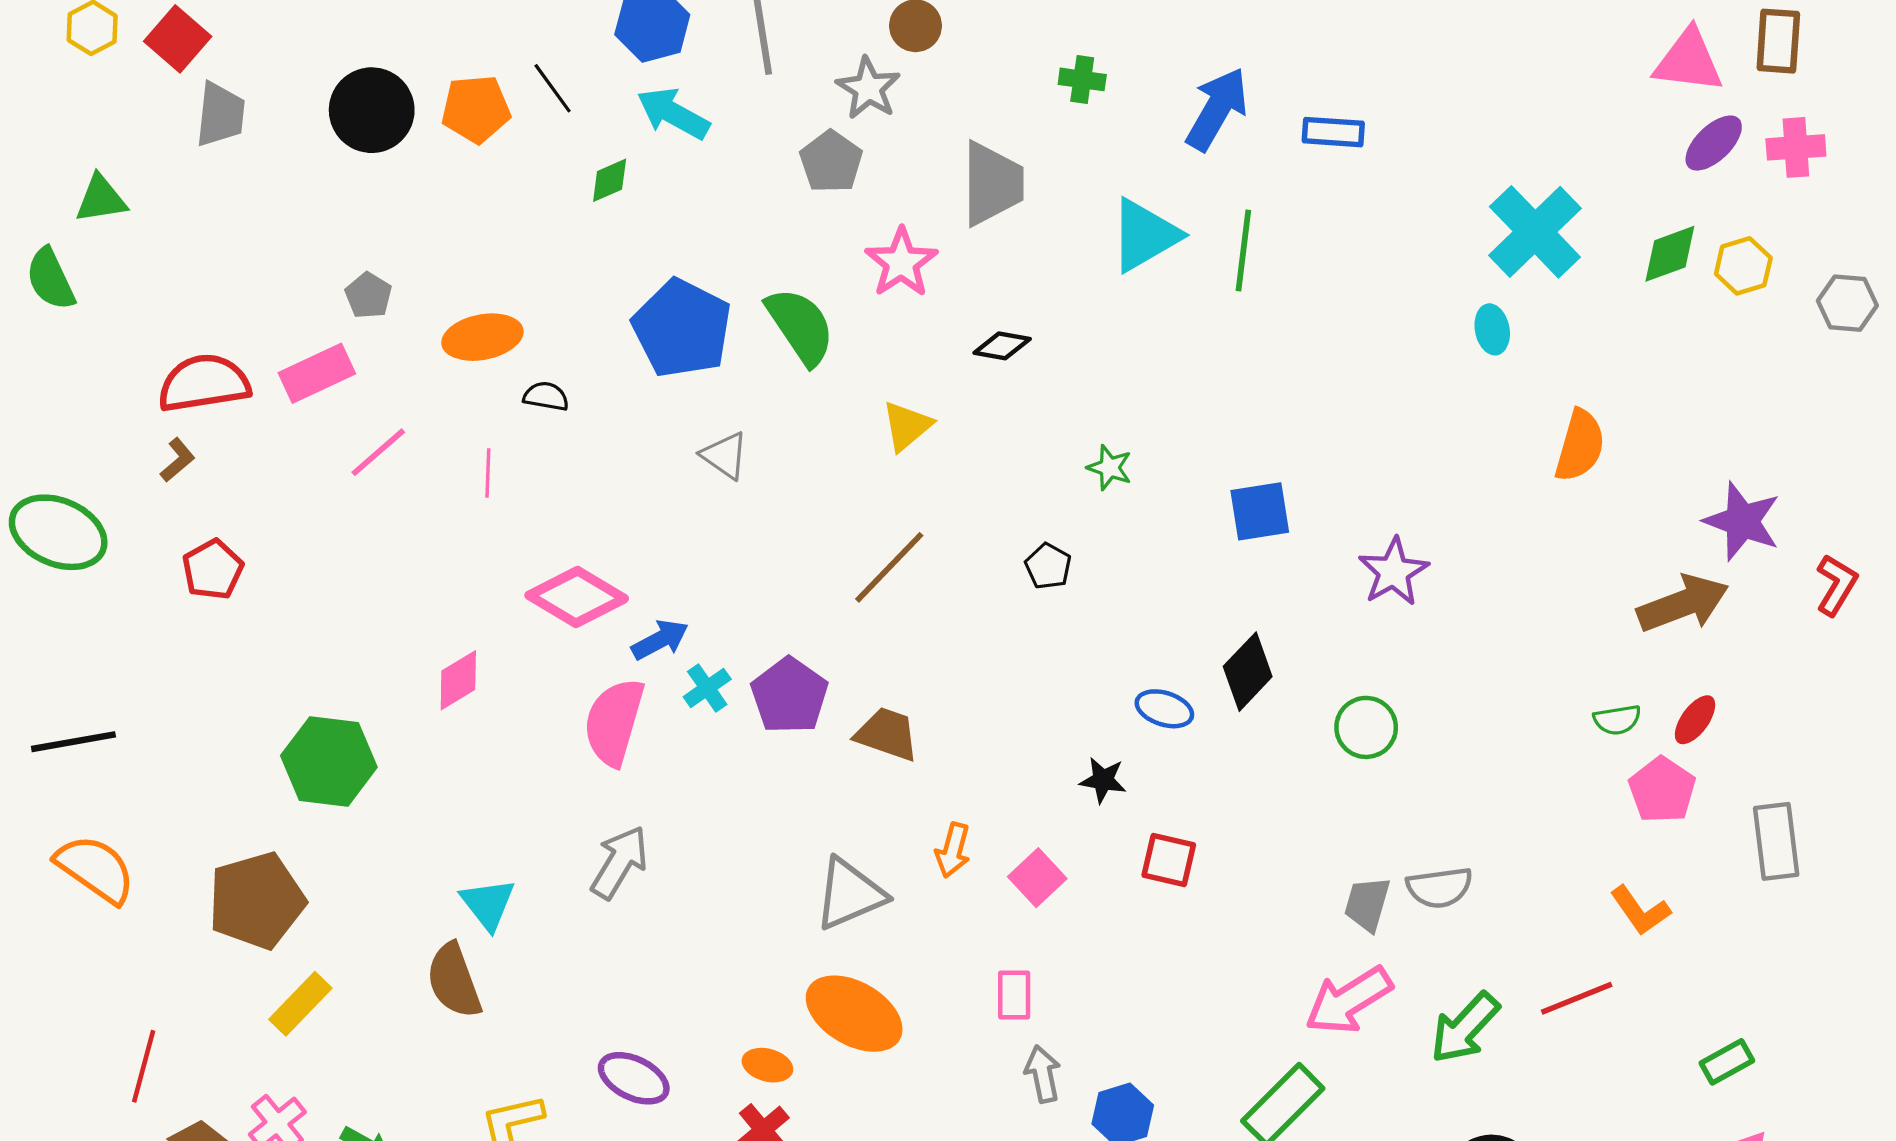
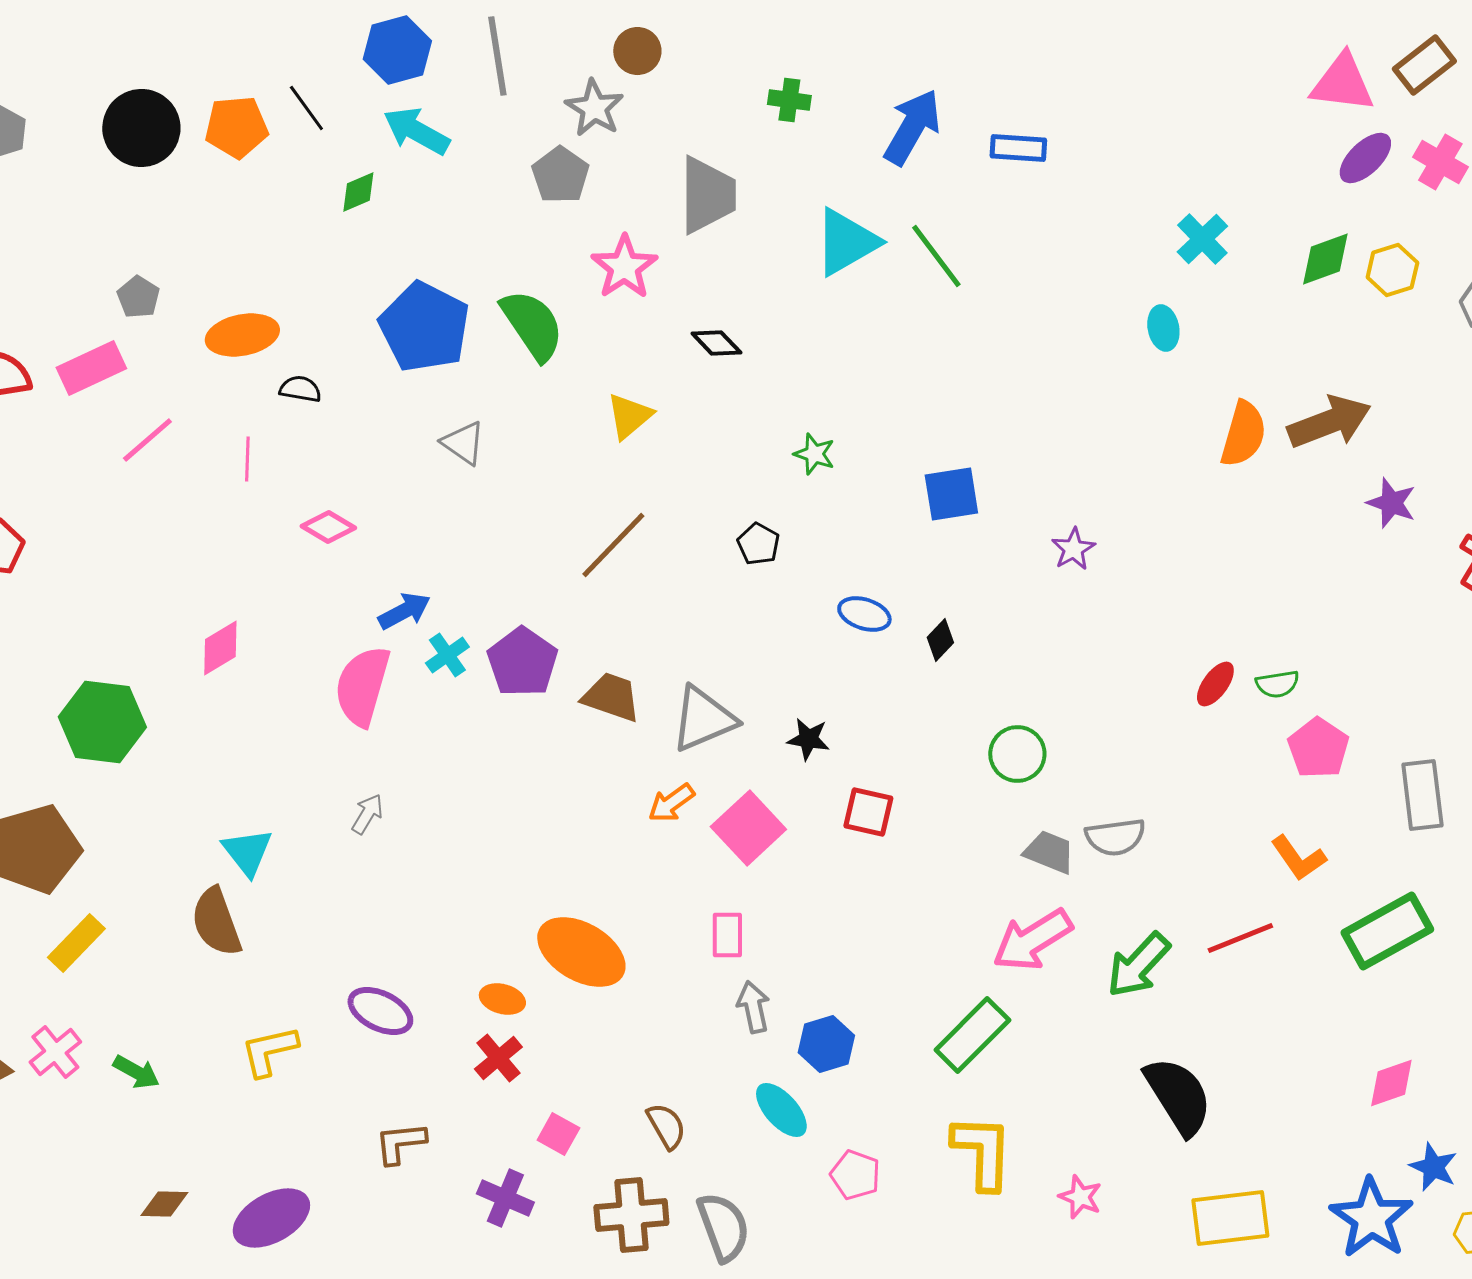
brown rectangle: (1778, 41) -> (1424, 65), turned 48
pink cross: (1796, 147) -> (1440, 162), turned 34
cyan cross: (1535, 232) -> (1202, 239), size x0.6
green line: (1243, 250) -> (936, 256), turned -44
black diamond: (1002, 346) -> (716, 343), turned 36
purple star: (1742, 521) -> (1391, 503), size x0.7
purple star: (1394, 572) -> (1073, 549), size x0.7
pink diamond: (577, 597) -> (328, 527), moved, size x0.6
brown arrow: (1683, 604) -> (1329, 422), moved
black diamond: (1248, 672) -> (940, 640), size x0.6
blue ellipse: (1164, 709) -> (864, 614), moved
red ellipse: (1695, 720) -> (1215, 684), moved
green circle: (1366, 727) -> (1017, 754), moved
orange arrow: (953, 850) -> (671, 803), turned 39
gray arrow: (619, 862) -> (367, 814), size x0.6
pink square: (1037, 878) -> (748, 828), size x1.4
gray triangle: (850, 894) -> (703, 719), moved
gray trapezoid: (1367, 904) -> (1049, 852), turned 96
green rectangle: (1727, 1062) -> (1387, 931), moved, size x1.8

